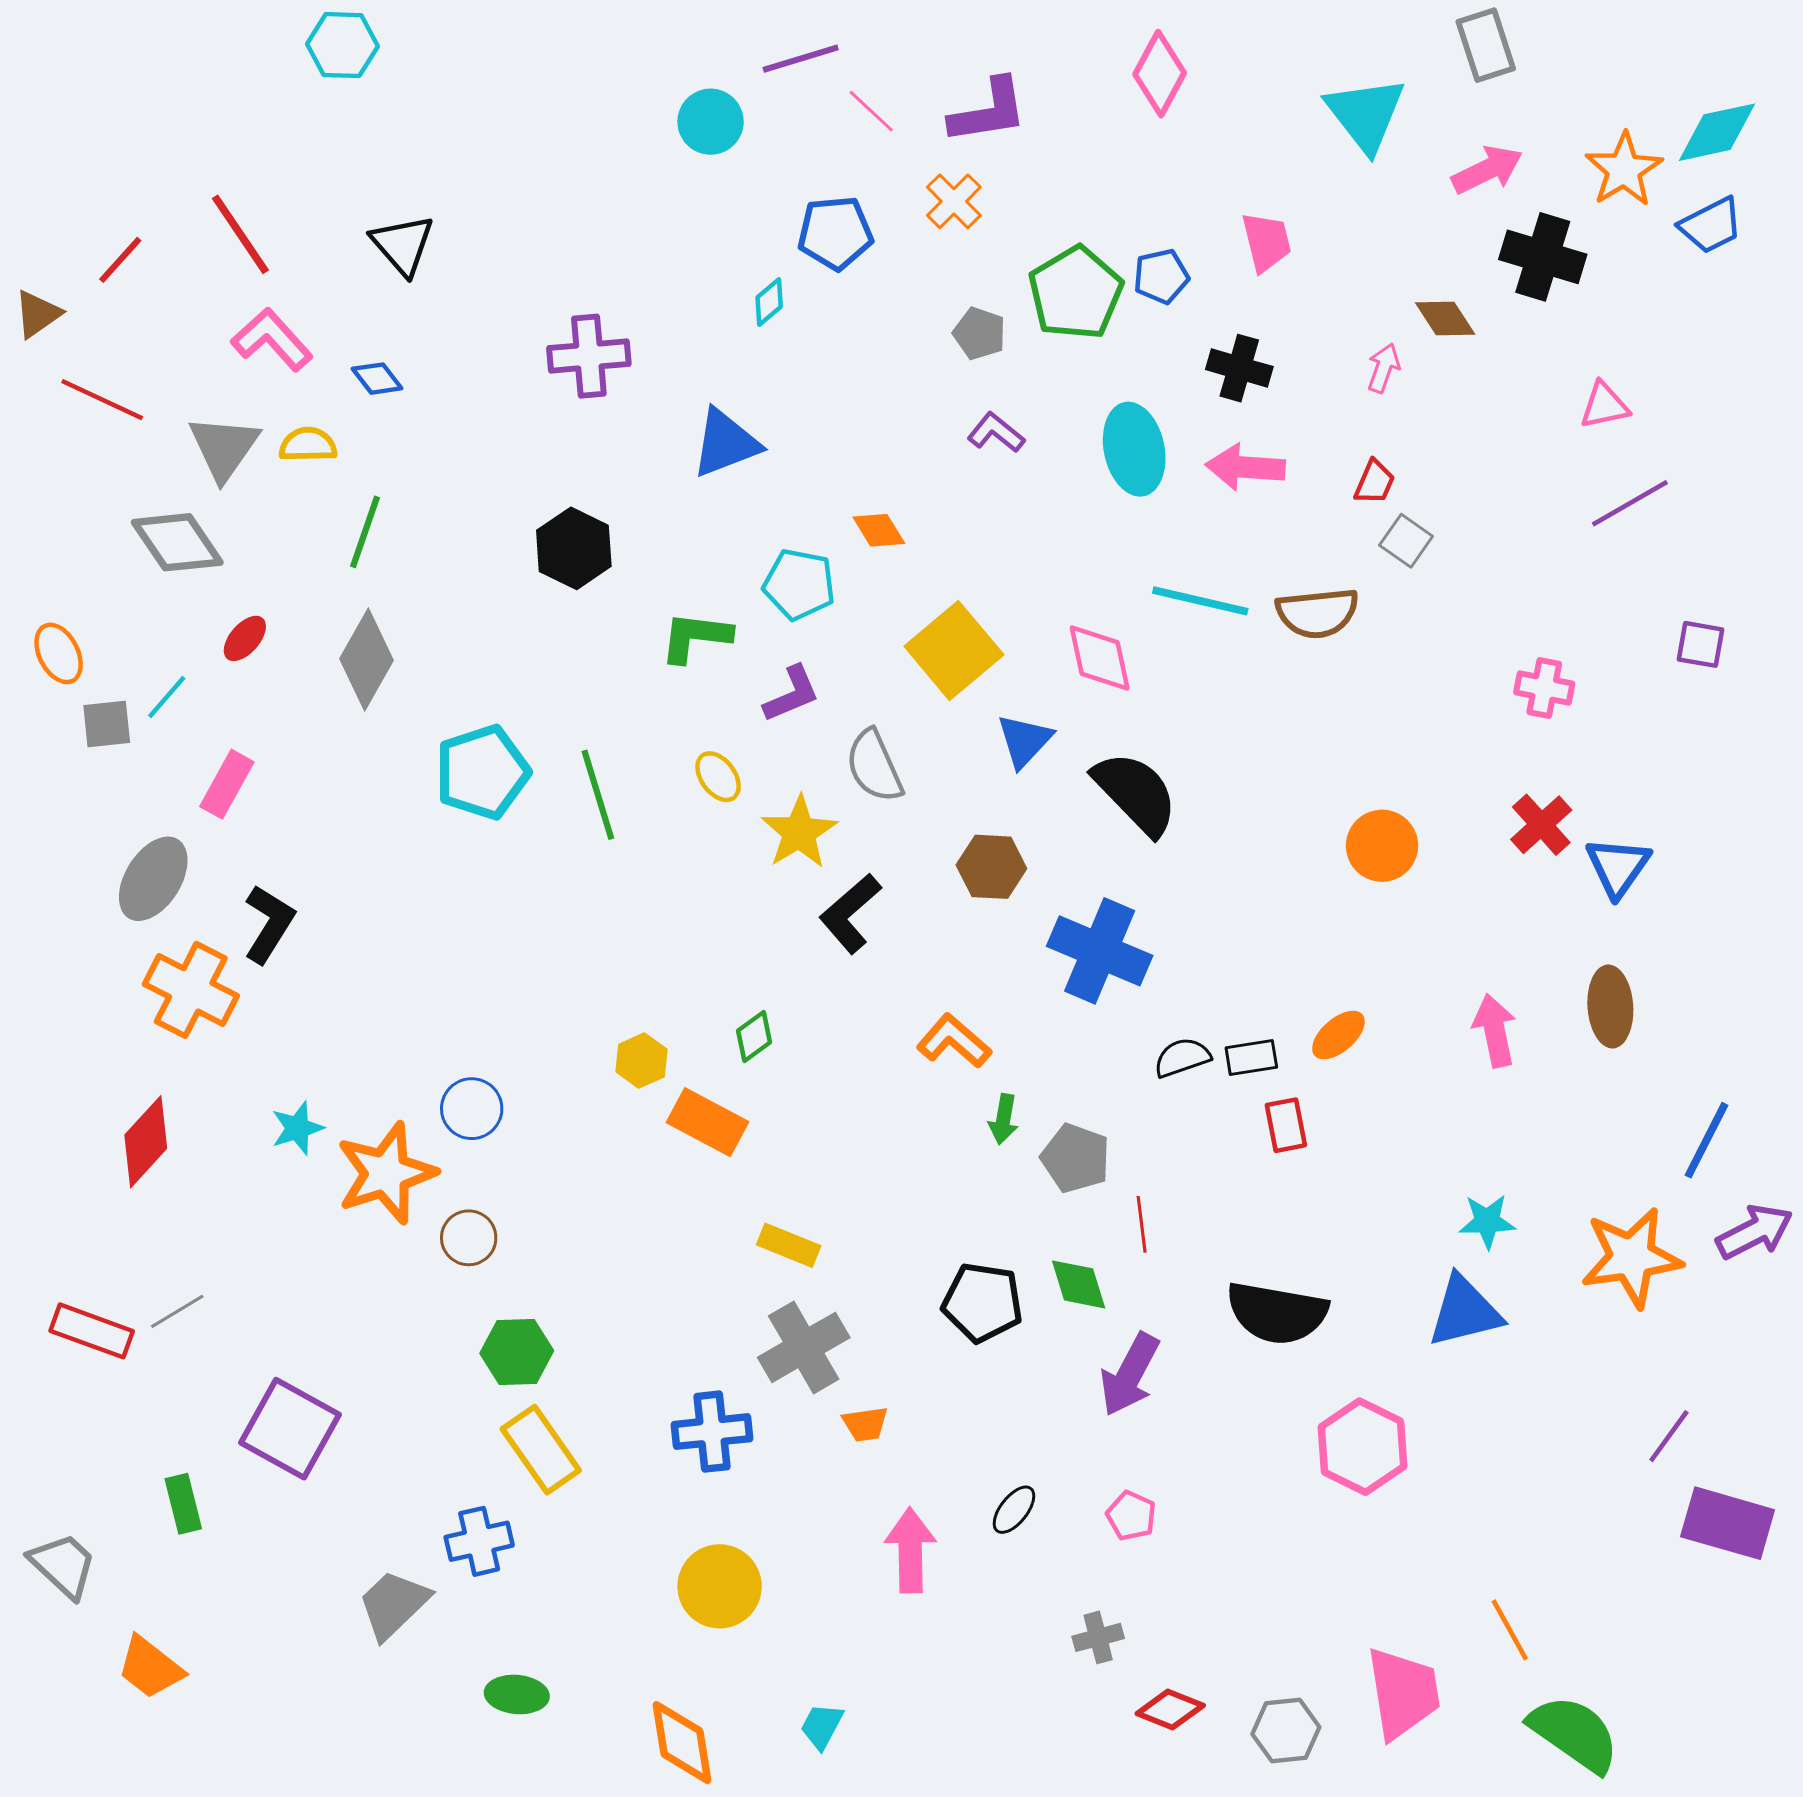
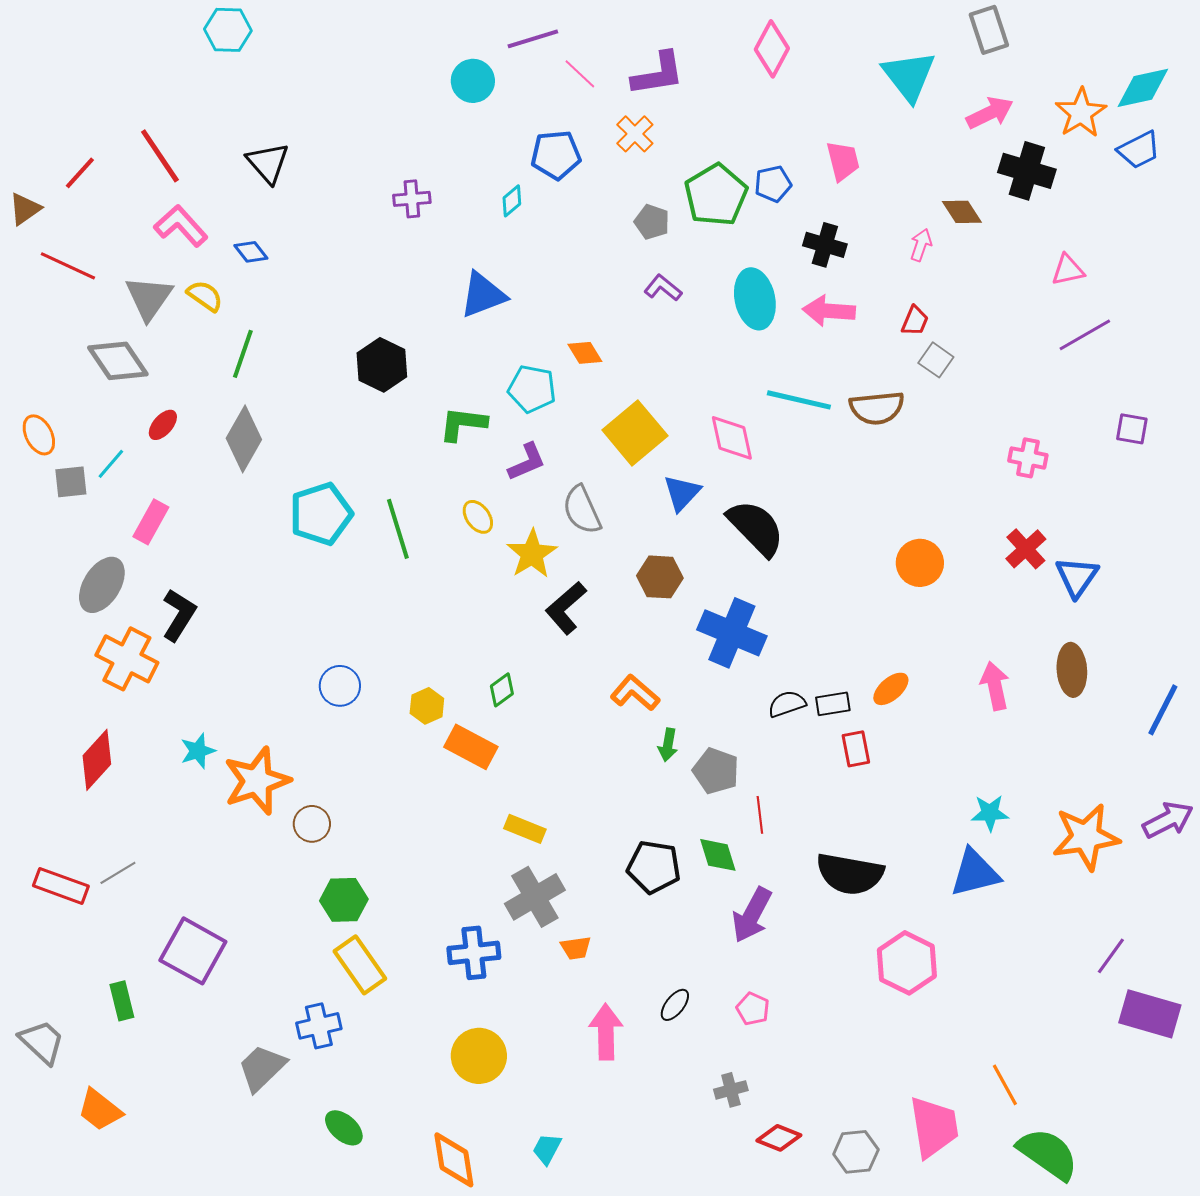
purple cross: (589, 356) -> (412, 199), moved, size x0.7
yellow semicircle: (308, 445) -> (205, 296), turned 36
blue circle: (472, 1109) -> (340, 686), moved
blue line: (1706, 1140) -> (1163, 710), moved
green ellipse: (517, 1694) -> (344, 1128), turned 36

